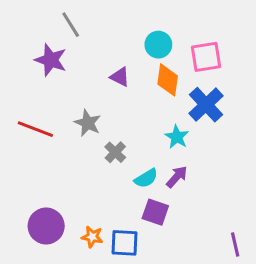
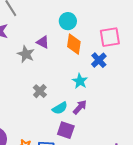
pink square: (206, 57) -> (110, 37), moved
blue cross: (206, 105) -> (99, 60), size x0.7
gray star: (88, 123) -> (26, 54), moved

